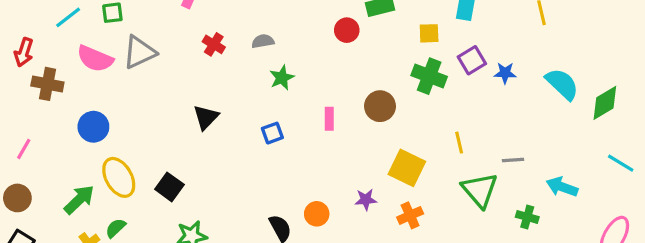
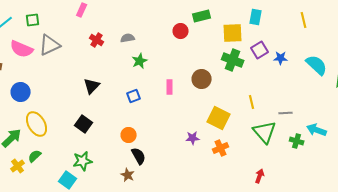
yellow square: (429, 33) -> (233, 33), size x1.5
black square: (169, 187) -> (84, 124), moved
orange circle: (317, 214) -> (129, 135), moved
green cross: (527, 217) -> (297, 141), moved

